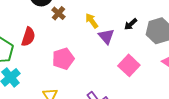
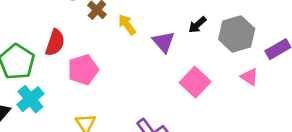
yellow arrow: (92, 21) -> (127, 25), moved
pink pentagon: (63, 59) -> (83, 70), moved

